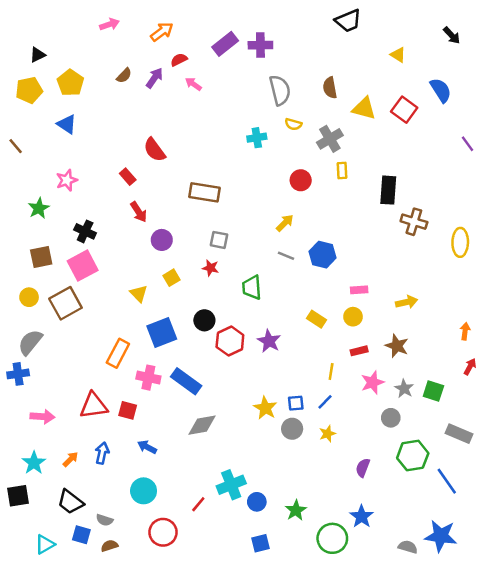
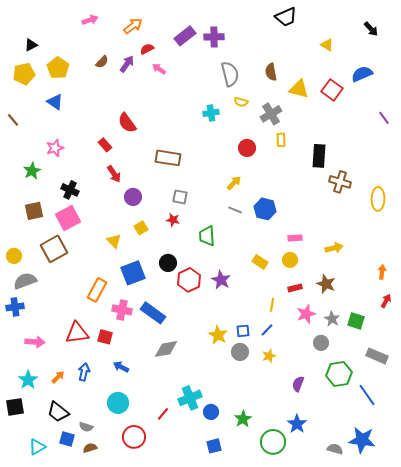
blue semicircle: (441, 90) -> (362, 74), turned -80
yellow circle: (29, 297) -> (14, 256), moved
gray semicircle: (30, 342) -> (25, 281), turned 30

